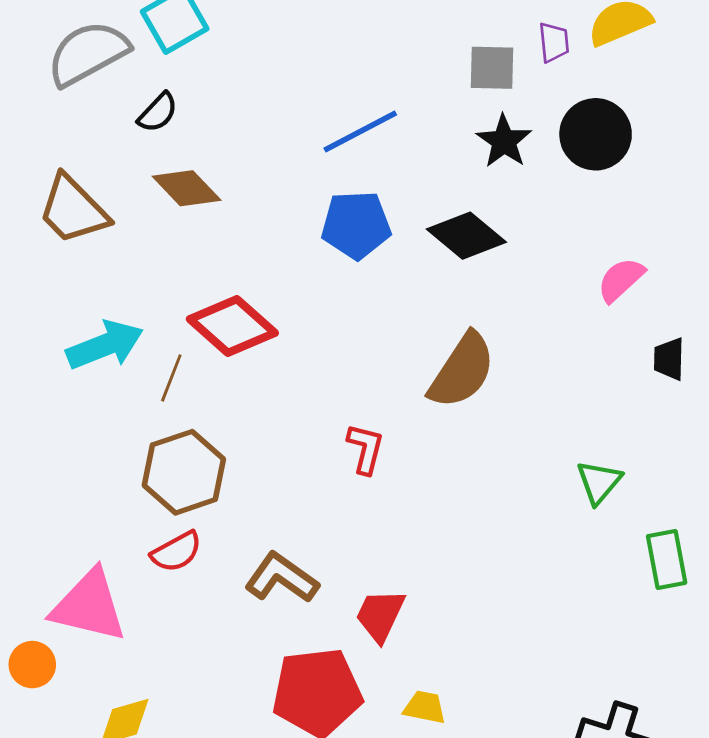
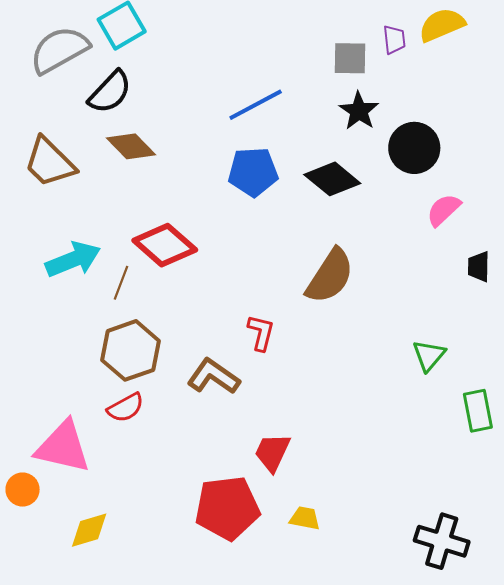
black semicircle: (158, 112) -> (110, 92), size x1.5
black circle: (596, 134) -> (414, 148), moved
brown L-shape: (282, 578) -> (213, 376), moved

